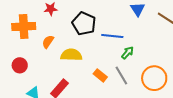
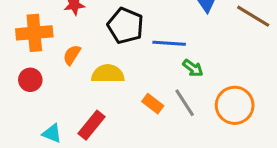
green arrow: (127, 53) -> (193, 68), turned 88
red circle: (20, 65) -> (30, 80), moved

